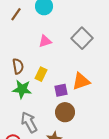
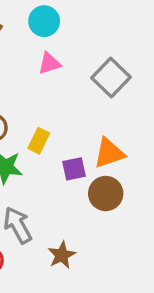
pink triangle: (45, 41) -> (49, 63), moved
brown circle: (65, 112) -> (106, 194), moved

